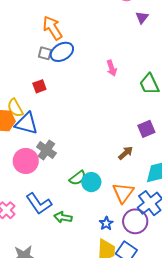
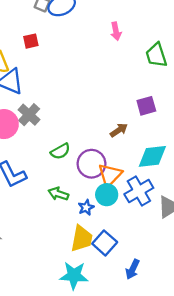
cyan circle: (91, 182) -> (107, 195), moved
green arrow: (63, 217) -> (58, 194), moved
purple circle: (135, 221) -> (91, 164), moved

